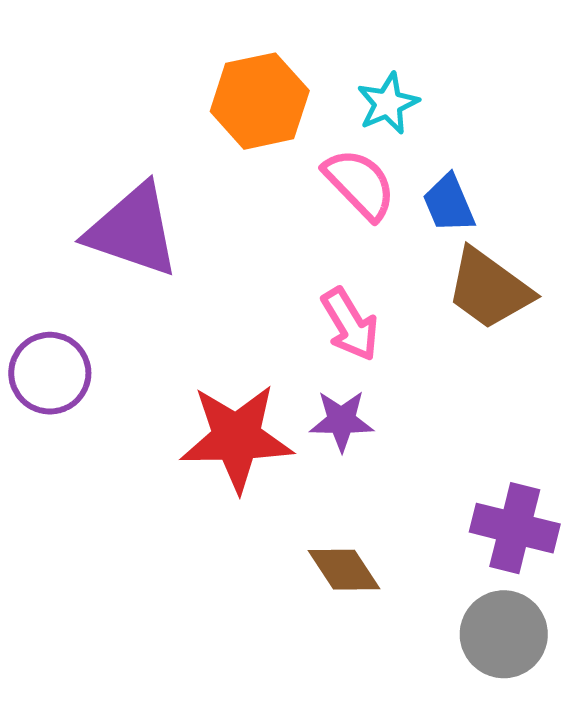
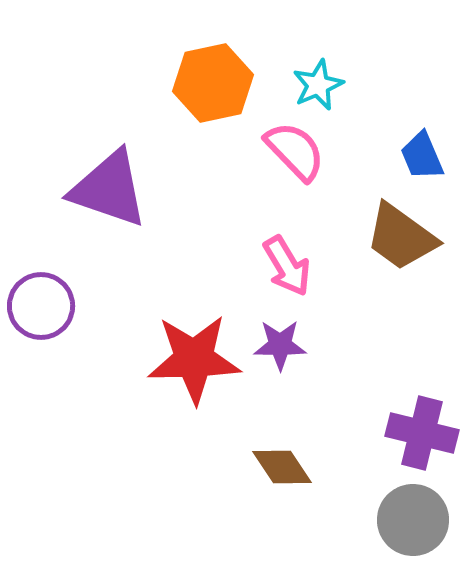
blue trapezoid: (449, 204) -> (422, 156), moved

